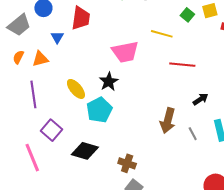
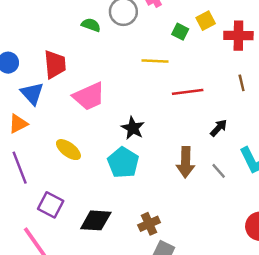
blue triangle: (57, 37) -> (32, 93), size x1.5
pink trapezoid: (125, 52) -> (89, 96), moved
black star: (109, 82) -> (133, 128), moved
cyan pentagon: (99, 110) -> (123, 163), moved
brown cross: (127, 163) -> (149, 224), turned -30

